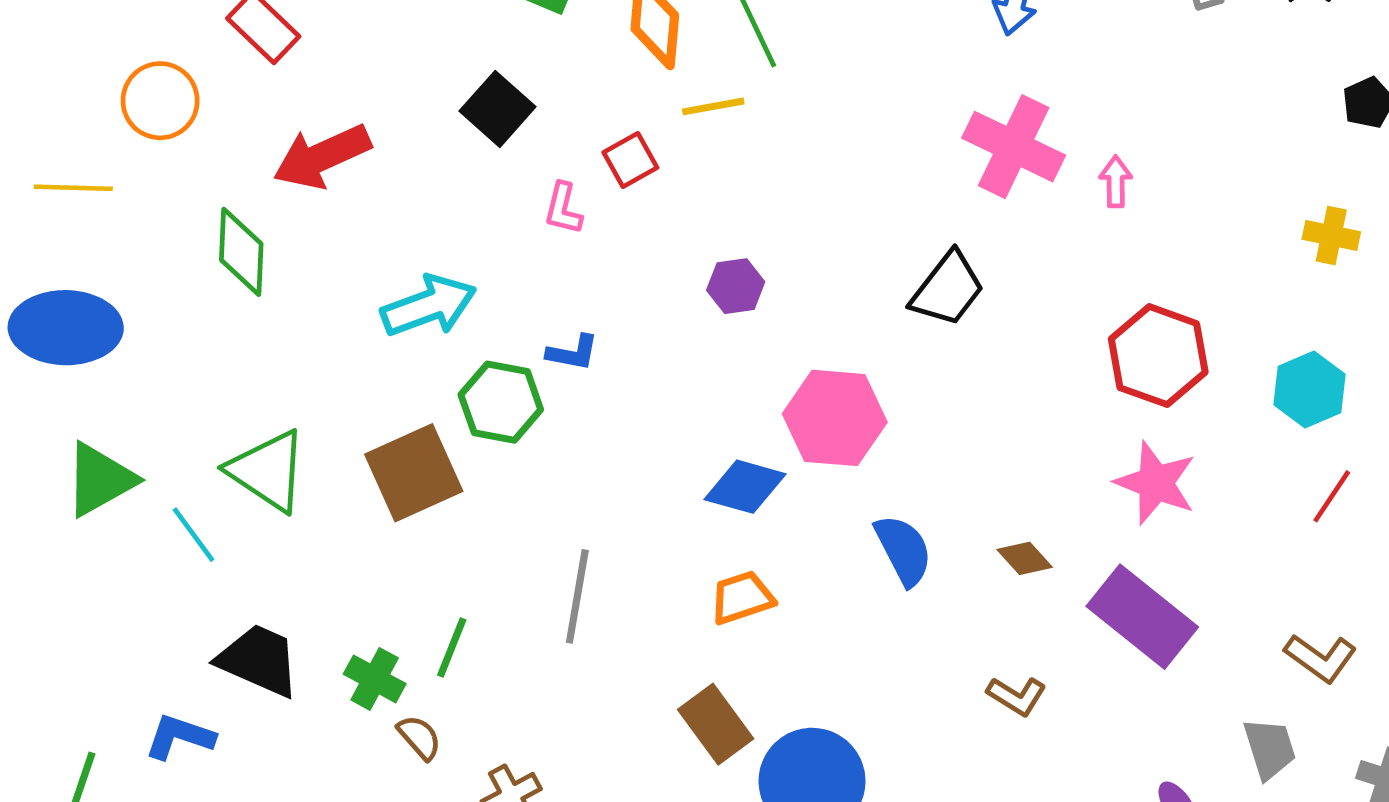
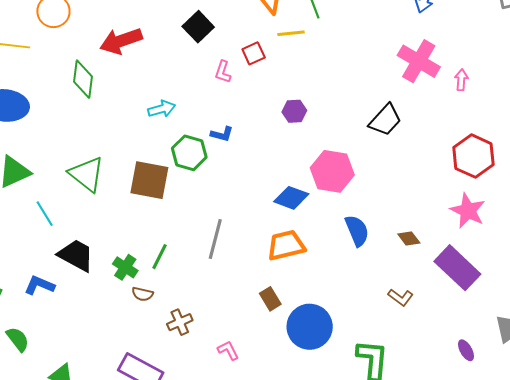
cyan arrow: (429, 306) -> (162, 109), size x0.7
brown square: (414, 473) -> (149, 180), turned 30
cyan line: (194, 535) -> (45, 214), moved
orange trapezoid: (742, 598) -> (286, 245), size x1.4
brown rectangle: (716, 724) -> (270, 299), size x0.7
brown semicircle: (419, 737) -> (142, 294), turned 140

